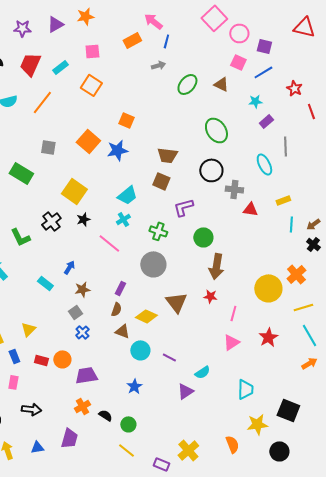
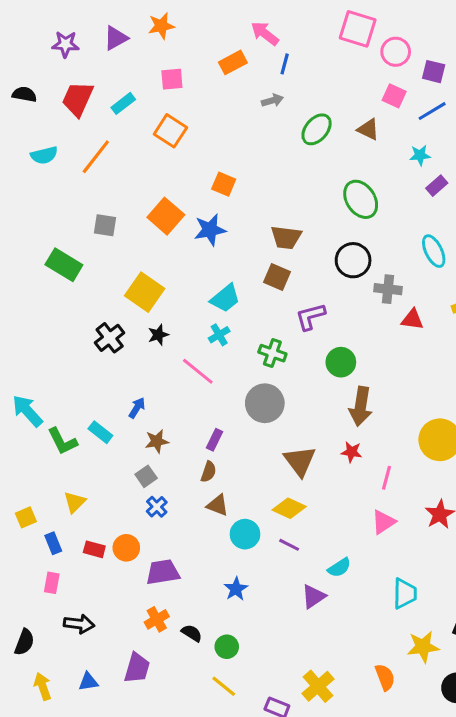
pink square: (214, 18) -> (358, 29), turned -30
green L-shape: (20, 237) -> (62, 441), moved
yellow diamond: (146, 316) -> (289, 508), moved

